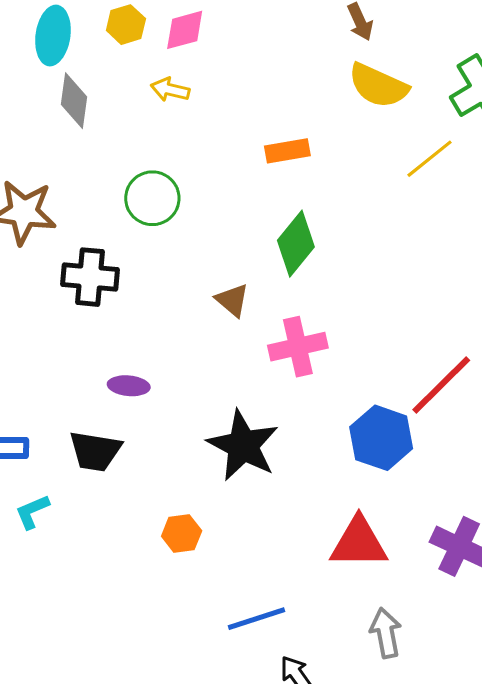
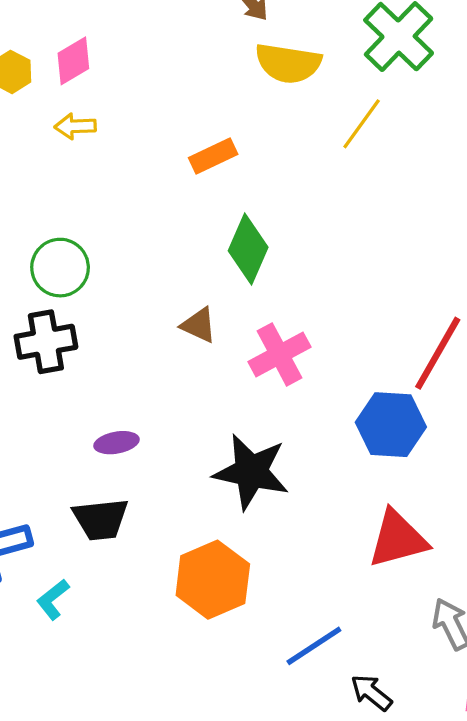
green circle: (152, 198) -> (60, 268), moved
orange hexagon: (182, 534) -> (213, 580), size x1.8

